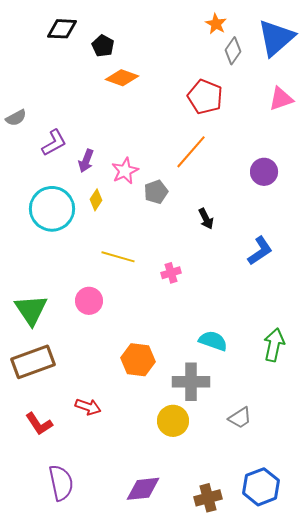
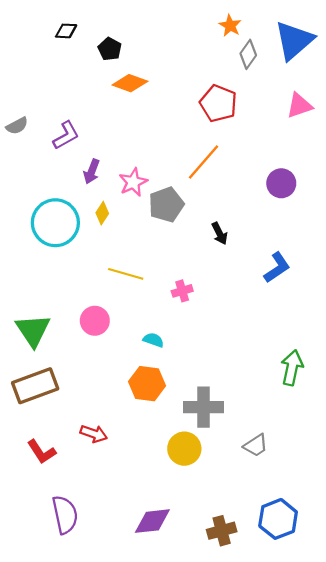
black diamond: (62, 29) -> (66, 31), size x0.7
purple L-shape: (54, 143) -> (66, 135), moved
gray pentagon: (156, 192) -> (166, 205), size x1.4
cyan semicircle: (213, 341) -> (153, 340), moved, size x0.7

